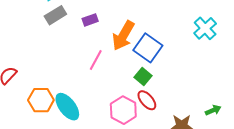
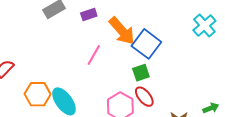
orange arrow: (123, 35) -> (122, 31), turned -72
green square: (143, 77) -> (141, 73), turned 30

